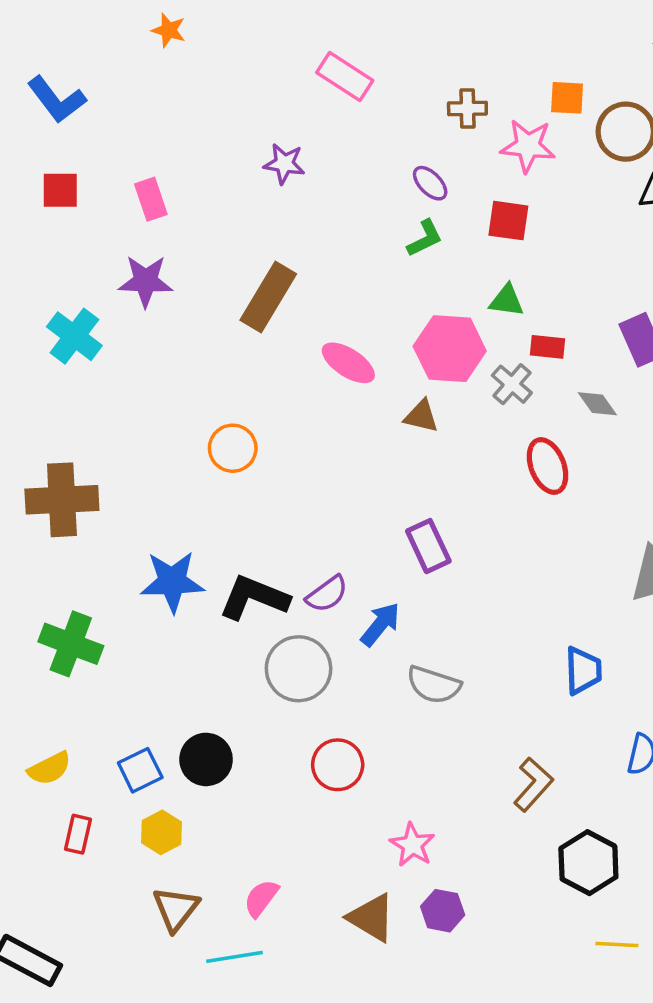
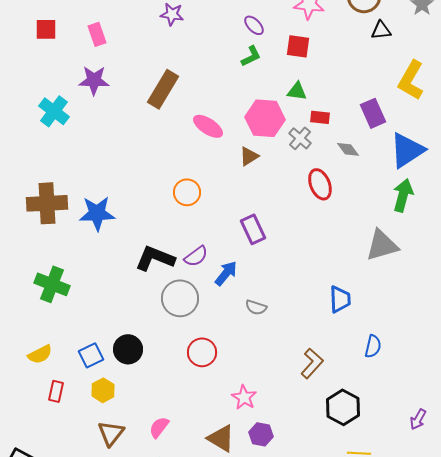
brown triangle: (421, 416) -> (249, 156), turned -45
orange circle: (233, 448) -> (187, 192), moved
blue star: (172, 582) -> (97, 213), moved
gray semicircle: (434, 685) -> (256, 307), size x0.7

